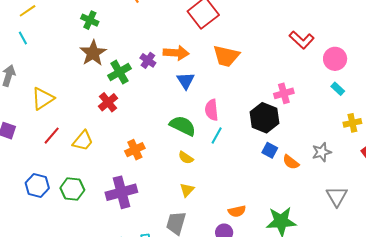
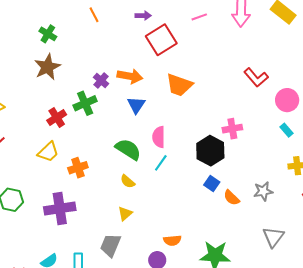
green cross: (119, 72) -> (85, 103), moved
yellow trapezoid: (83, 141) -> (48, 152), moved

